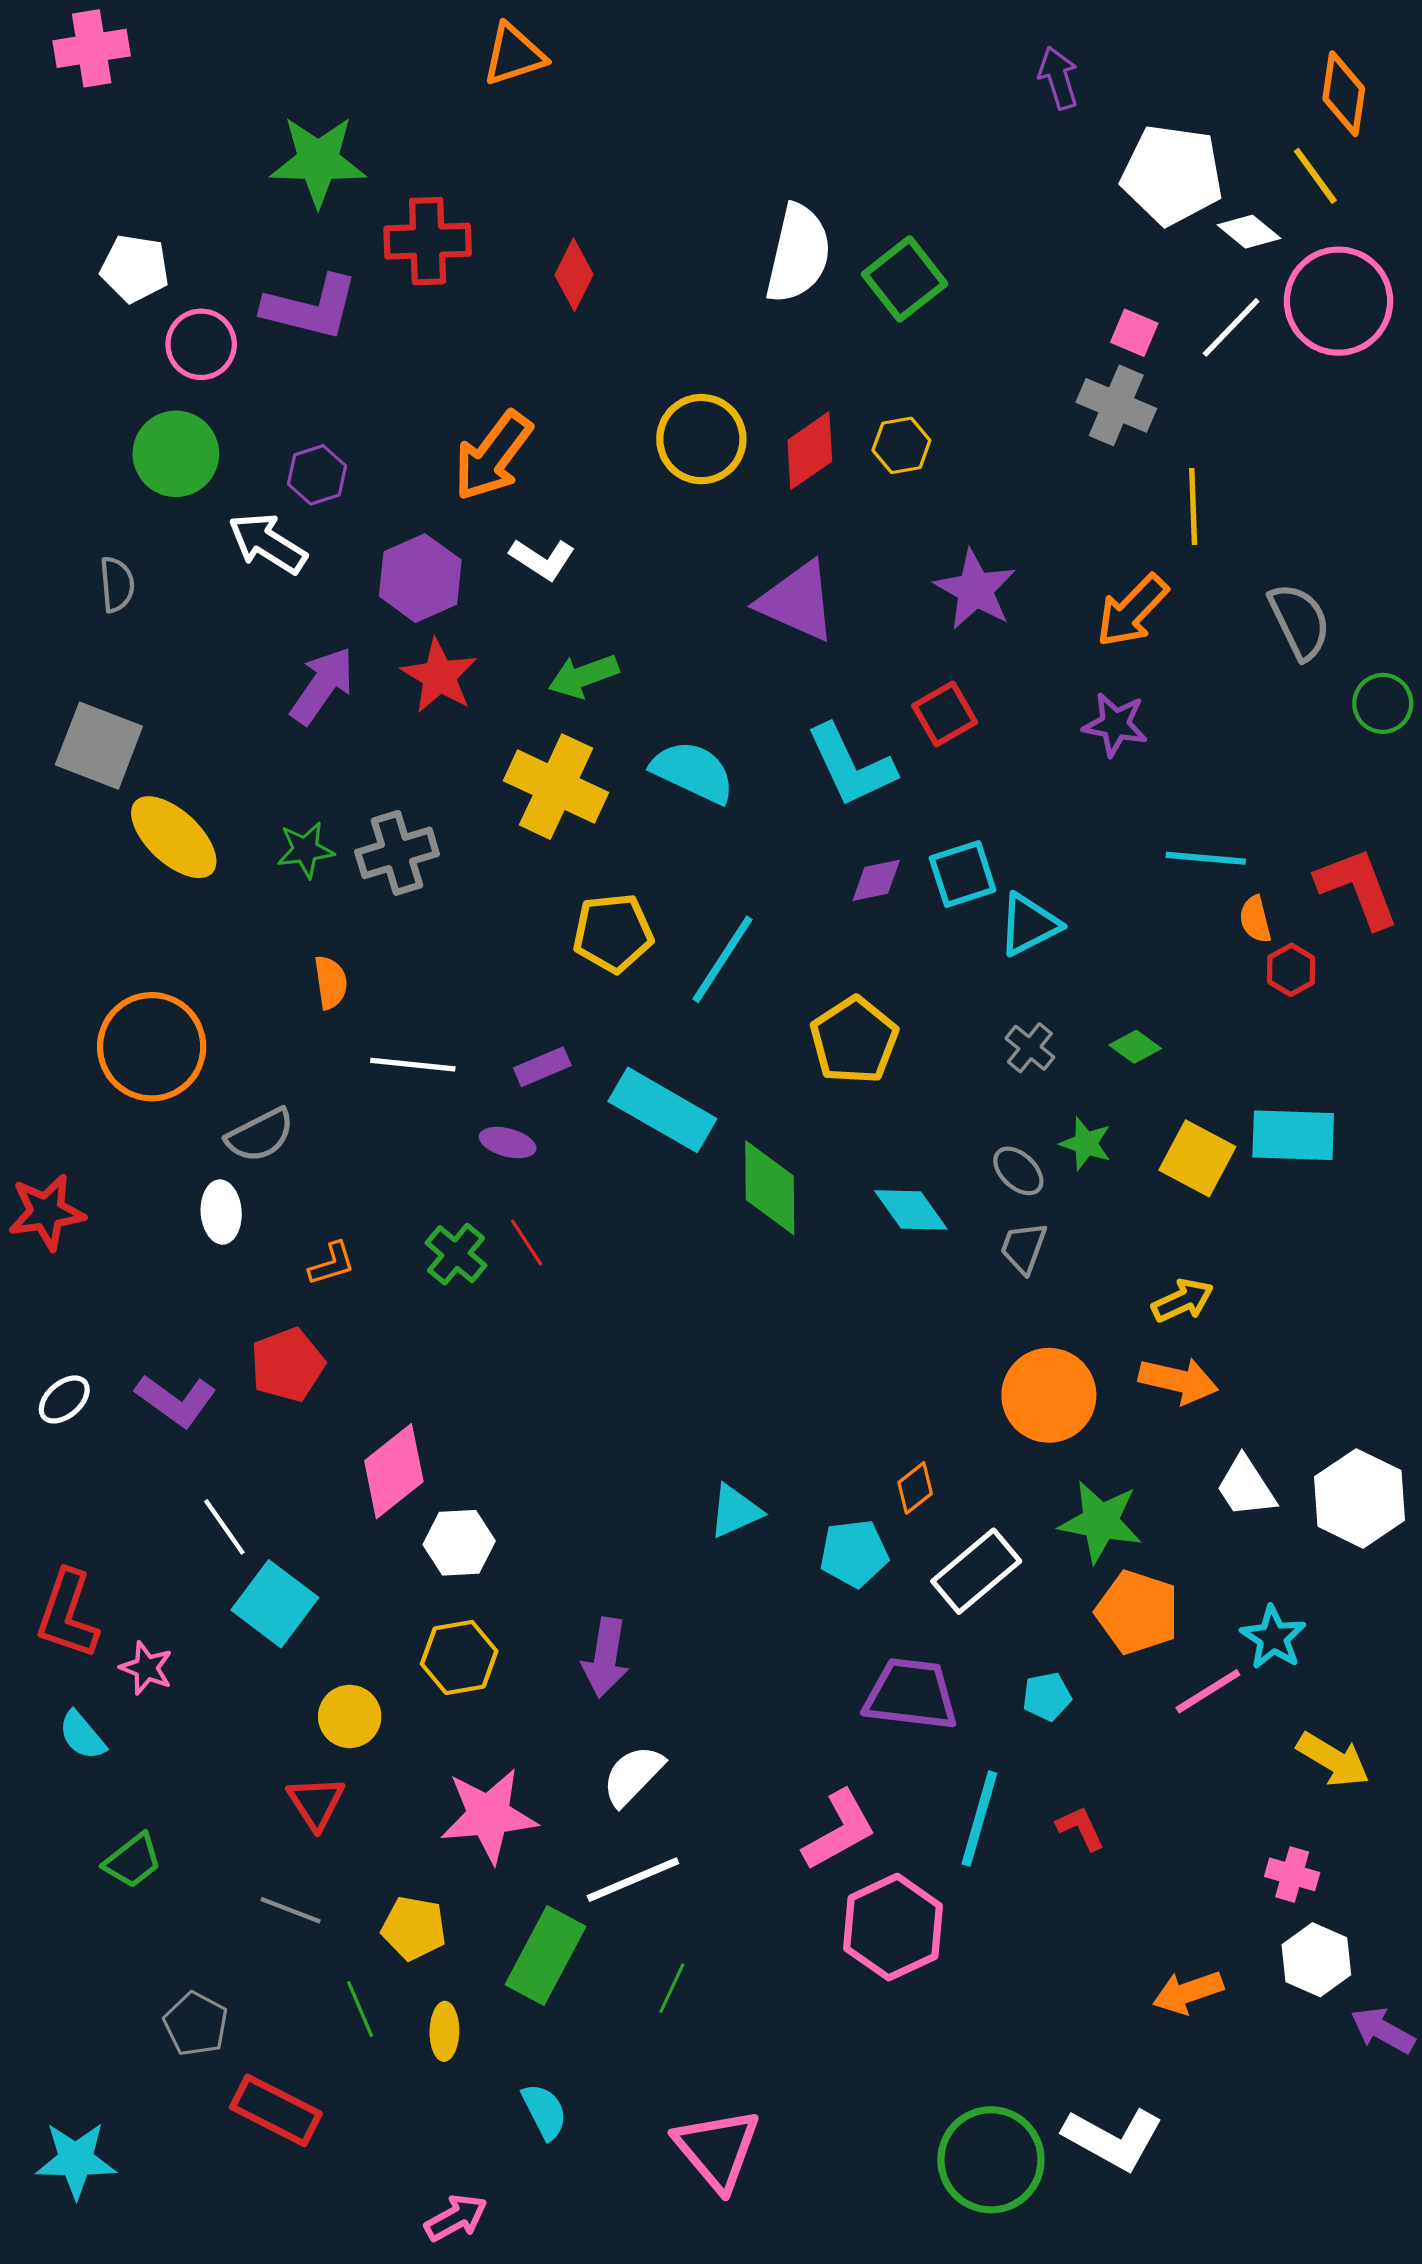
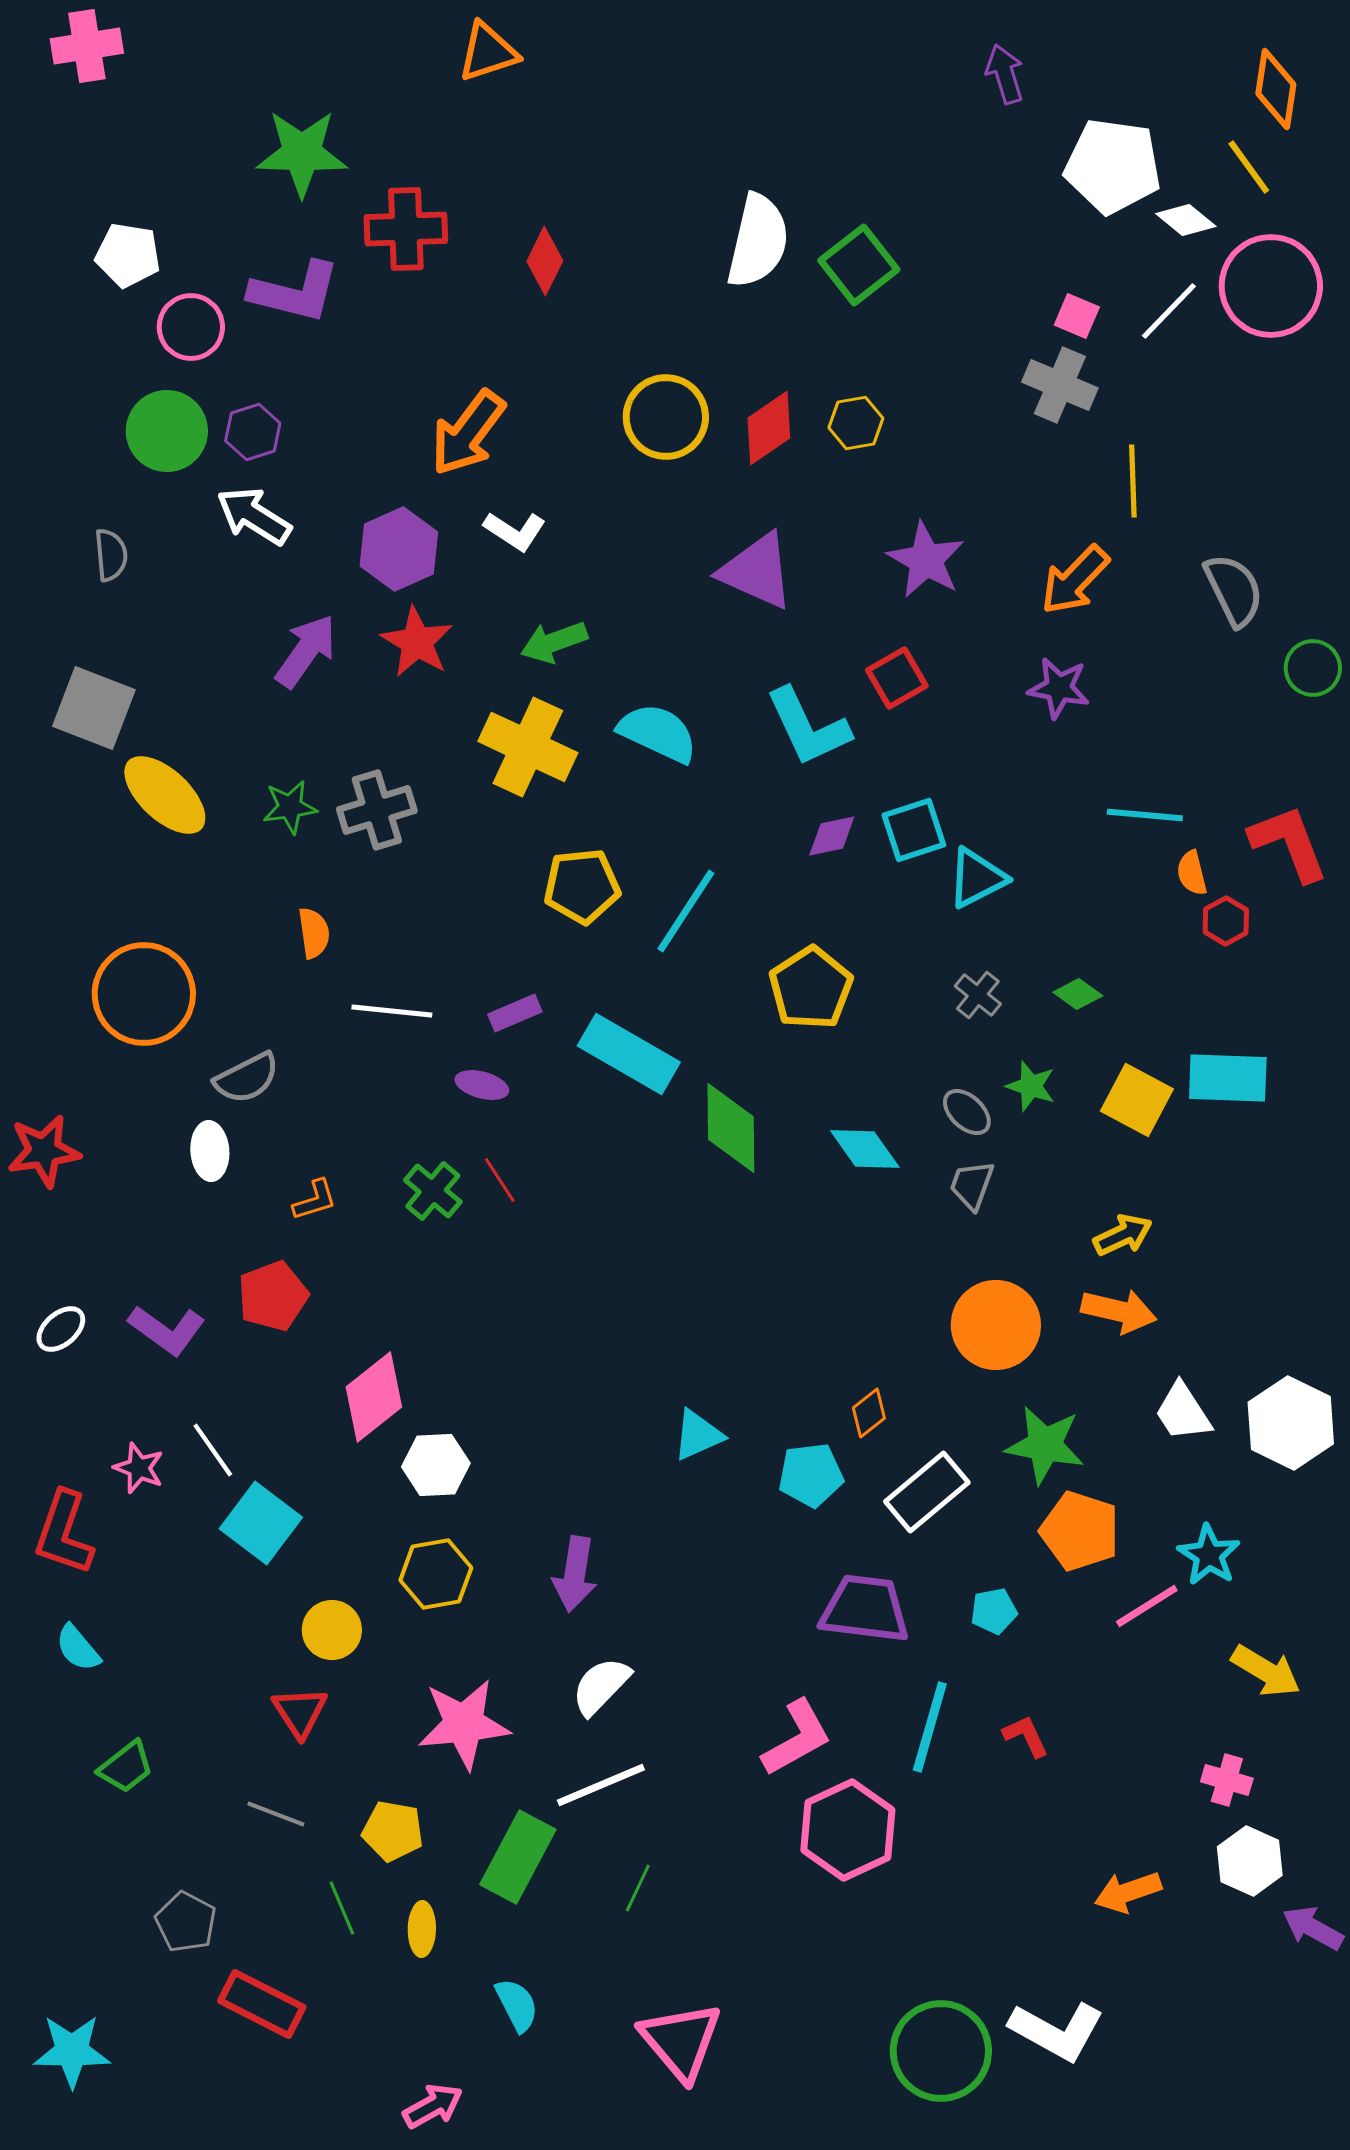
purple hexagon: (317, 475) -> (253, 432), moved
pink star: (146, 1668) -> (139, 1468), moved

